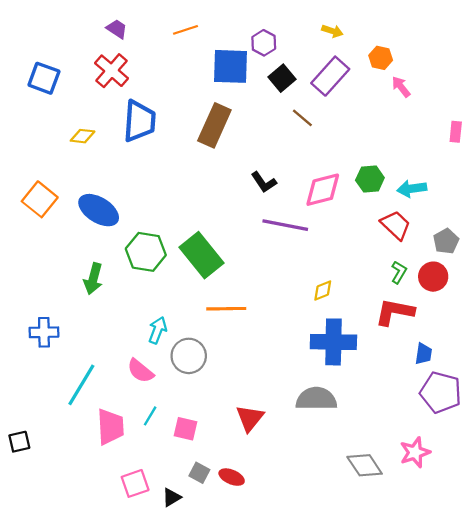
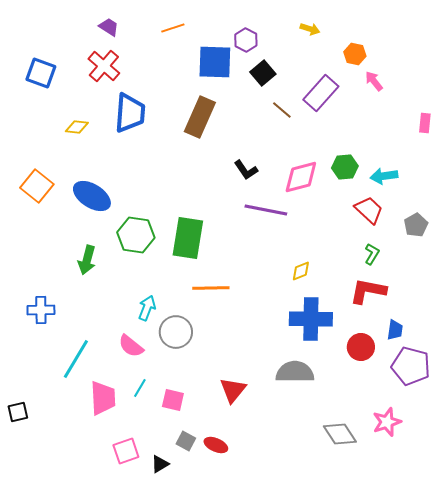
purple rectangle: (330, 76) -> (321, 93), moved
green rectangle: (202, 255) -> (188, 238), turned 48
red circle: (433, 277) -> (361, 347), moved

